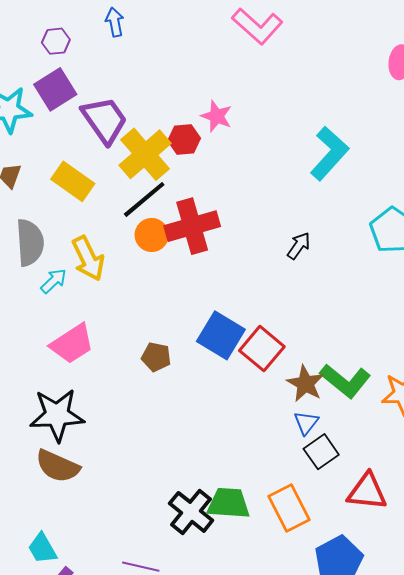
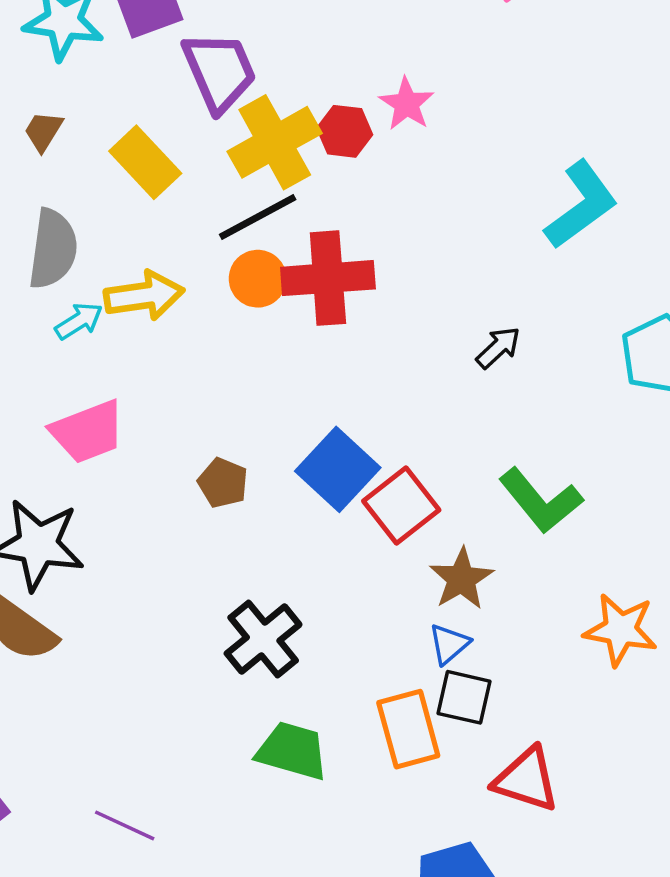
yellow arrow: (88, 258) -> (144, 296), turned -84
green L-shape: (345, 381) -> (541, 501), moved
black square: (321, 452) -> (464, 697), turned 36
orange rectangle: (289, 508) -> (408, 729), moved
black cross: (191, 512) -> (263, 639), moved

